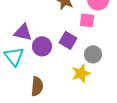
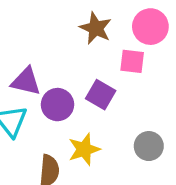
gray circle: (93, 54) -> (149, 146), moved
yellow star: (81, 73) -> (84, 149), moved

